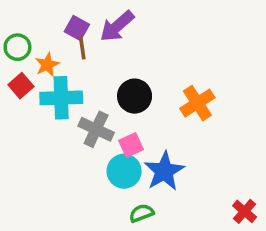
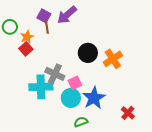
red square: (21, 86) -> (26, 49), moved
black circle: (135, 96) -> (88, 53), moved
cyan cross: (61, 98) -> (41, 87), moved
red cross: (245, 211) -> (128, 113), moved

